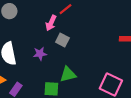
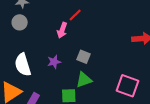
gray square: (62, 40) -> (83, 57), moved

